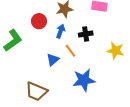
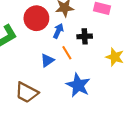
red circle: (39, 21) -> (36, 18), size x1.5
blue star: (84, 80) -> (78, 85), turned 30

